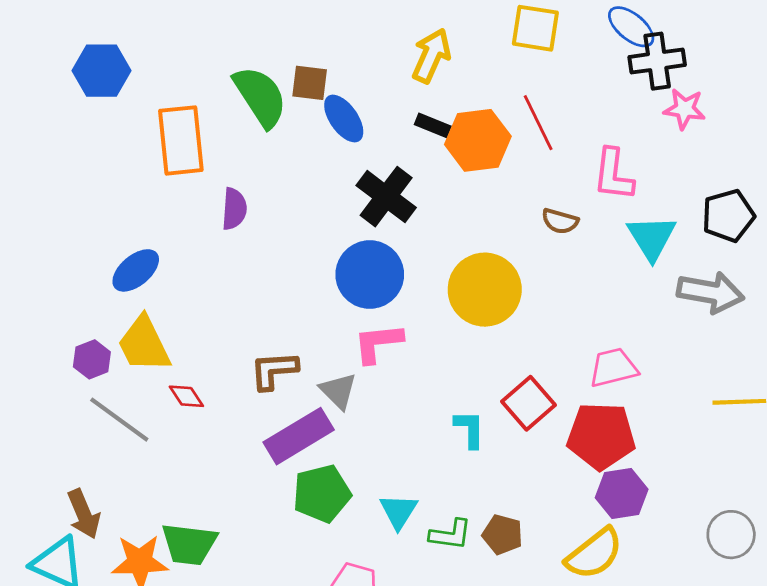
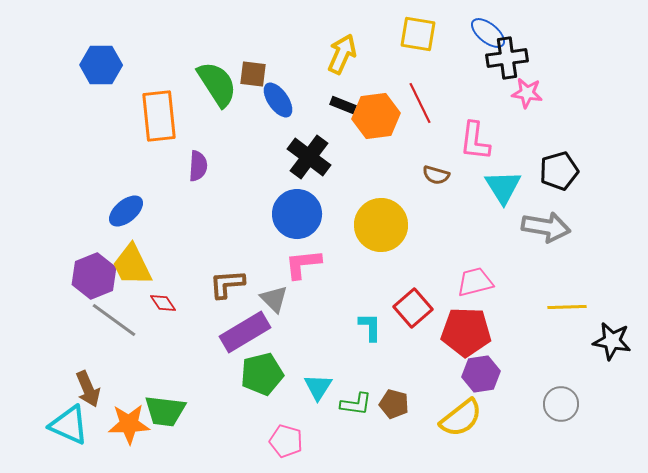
purple hexagon: (92, 359) -> (94, 276), size x1.6

